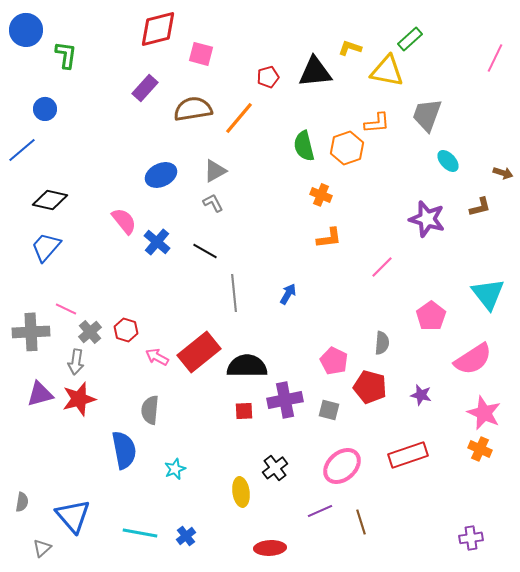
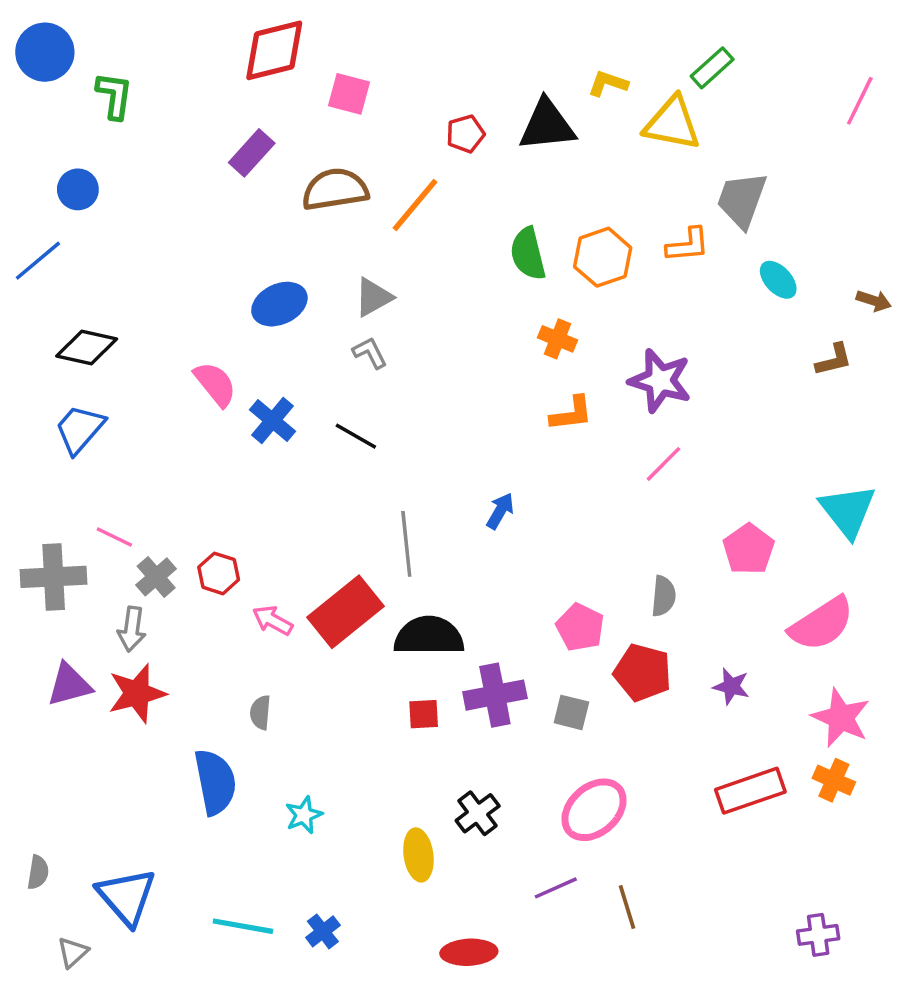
orange L-shape: (377, 123) -> (688, 245), moved
purple star: (427, 219) -> (660, 381), moved
gray line: (234, 293) -> (406, 544), moved
gray semicircle: (150, 410) -> (260, 712), size x0.7
red rectangle: (408, 455) -> (750, 791), moved

